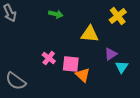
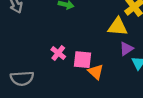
yellow triangle: (90, 34) -> (118, 27), moved
gray semicircle: (16, 81) -> (22, 78), turned -40

